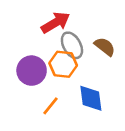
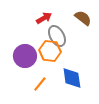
red arrow: (56, 23) -> (44, 18), size x0.7
brown semicircle: (105, 47) -> (83, 18), moved

